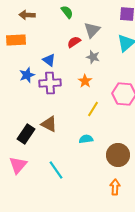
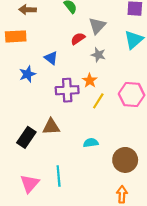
purple cross: (50, 83) -> (67, 90), moved
yellow line: (93, 109) -> (98, 101), moved
brown triangle: (49, 124) -> (51, 127), turned -30
pink triangle: (18, 165) -> (30, 184), moved
cyan line: (56, 170) -> (59, 176), turned 30

